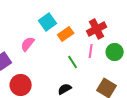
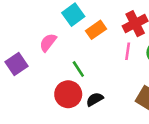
green line: (73, 62) -> (78, 69), moved
red circle: (21, 85) -> (68, 94), moved

